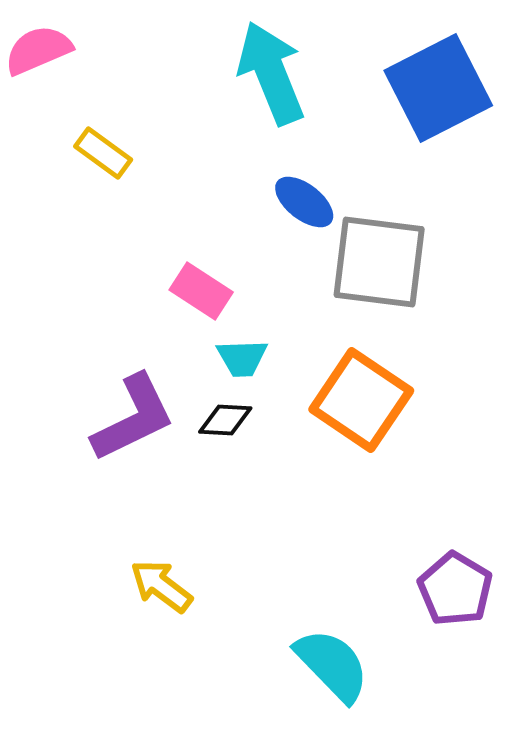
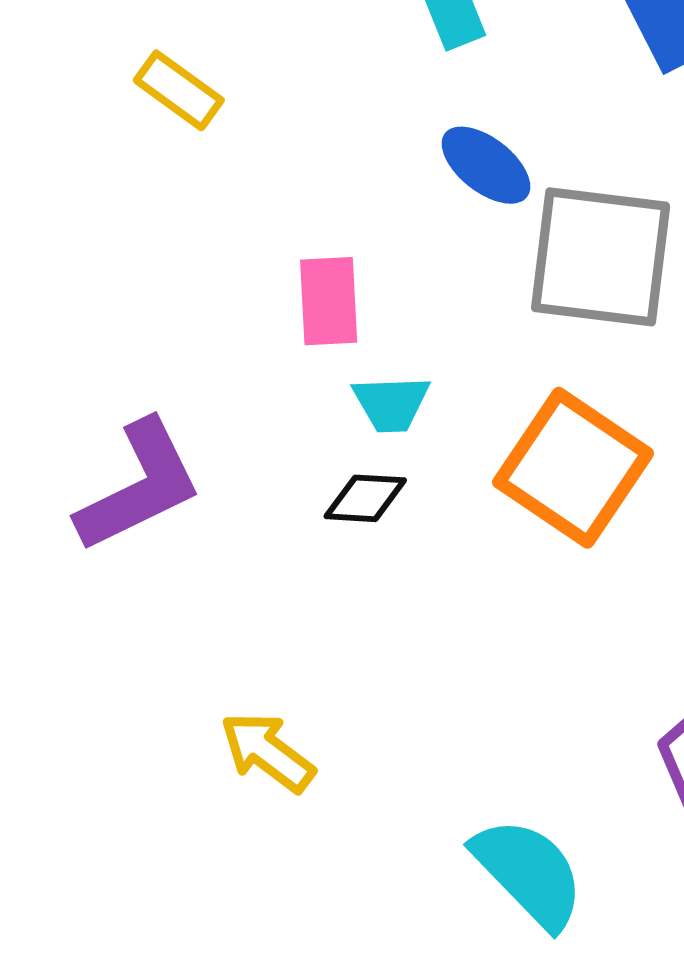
pink rectangle: (201, 291) -> (329, 301), turned 54
purple L-shape: (133, 418) -> (139, 486), moved

